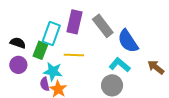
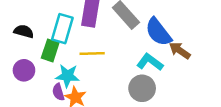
black semicircle: (18, 43) -> (24, 31), moved
brown arrow: (156, 67) -> (180, 51), moved

